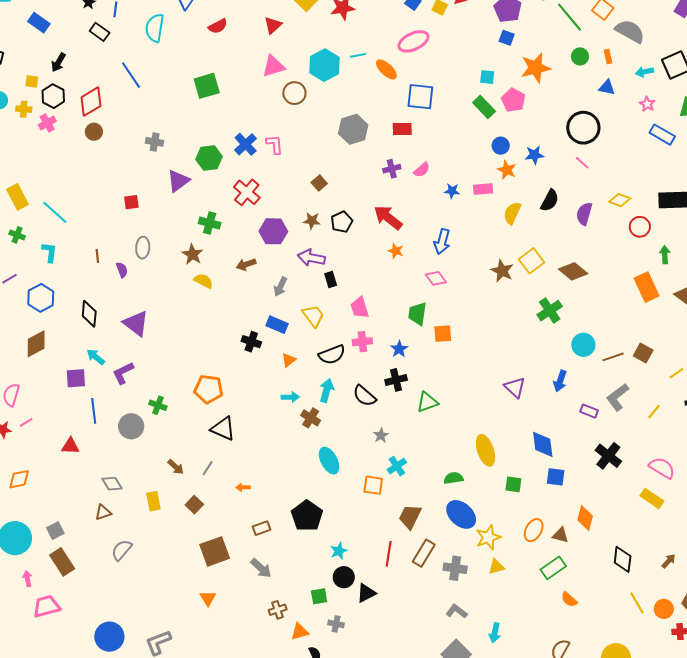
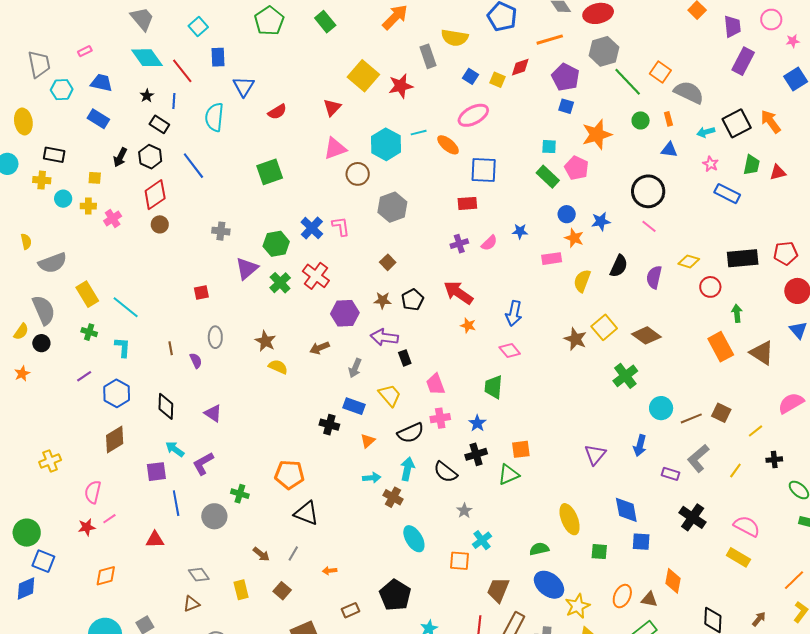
black hexagon: (53, 96) -> (150, 157), moved
gray hexagon: (353, 129) -> (392, 207), moved
blue star: (452, 191) -> (520, 231), moved
green cross: (210, 223) -> (280, 283), moved, turned 35
purple triangle: (136, 323) -> (213, 413), size x0.7
orange square: (443, 334) -> (521, 449), moved
purple triangle: (515, 387) -> (595, 455), turned 30

